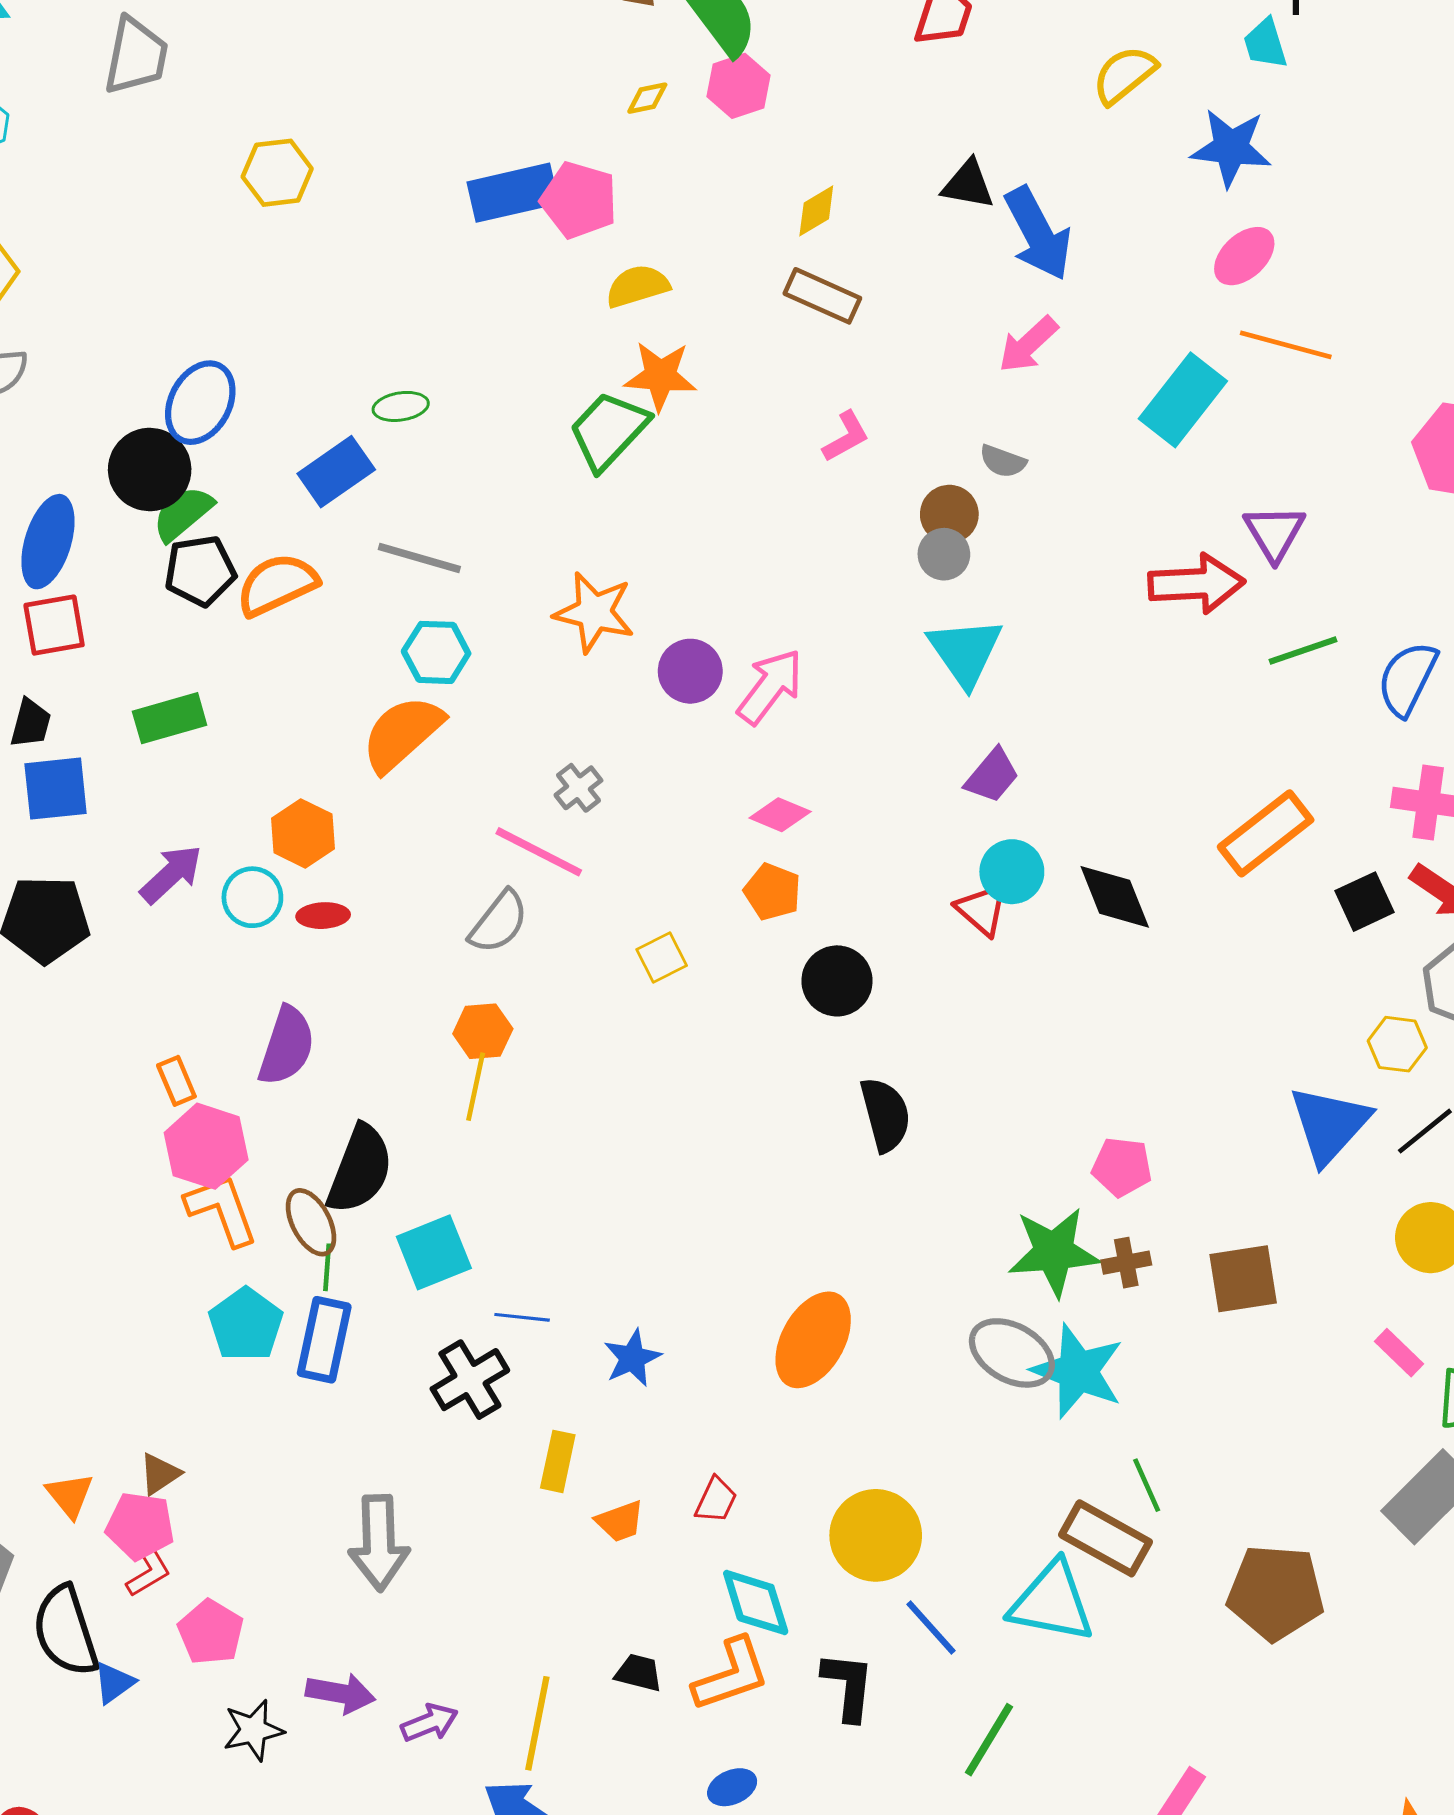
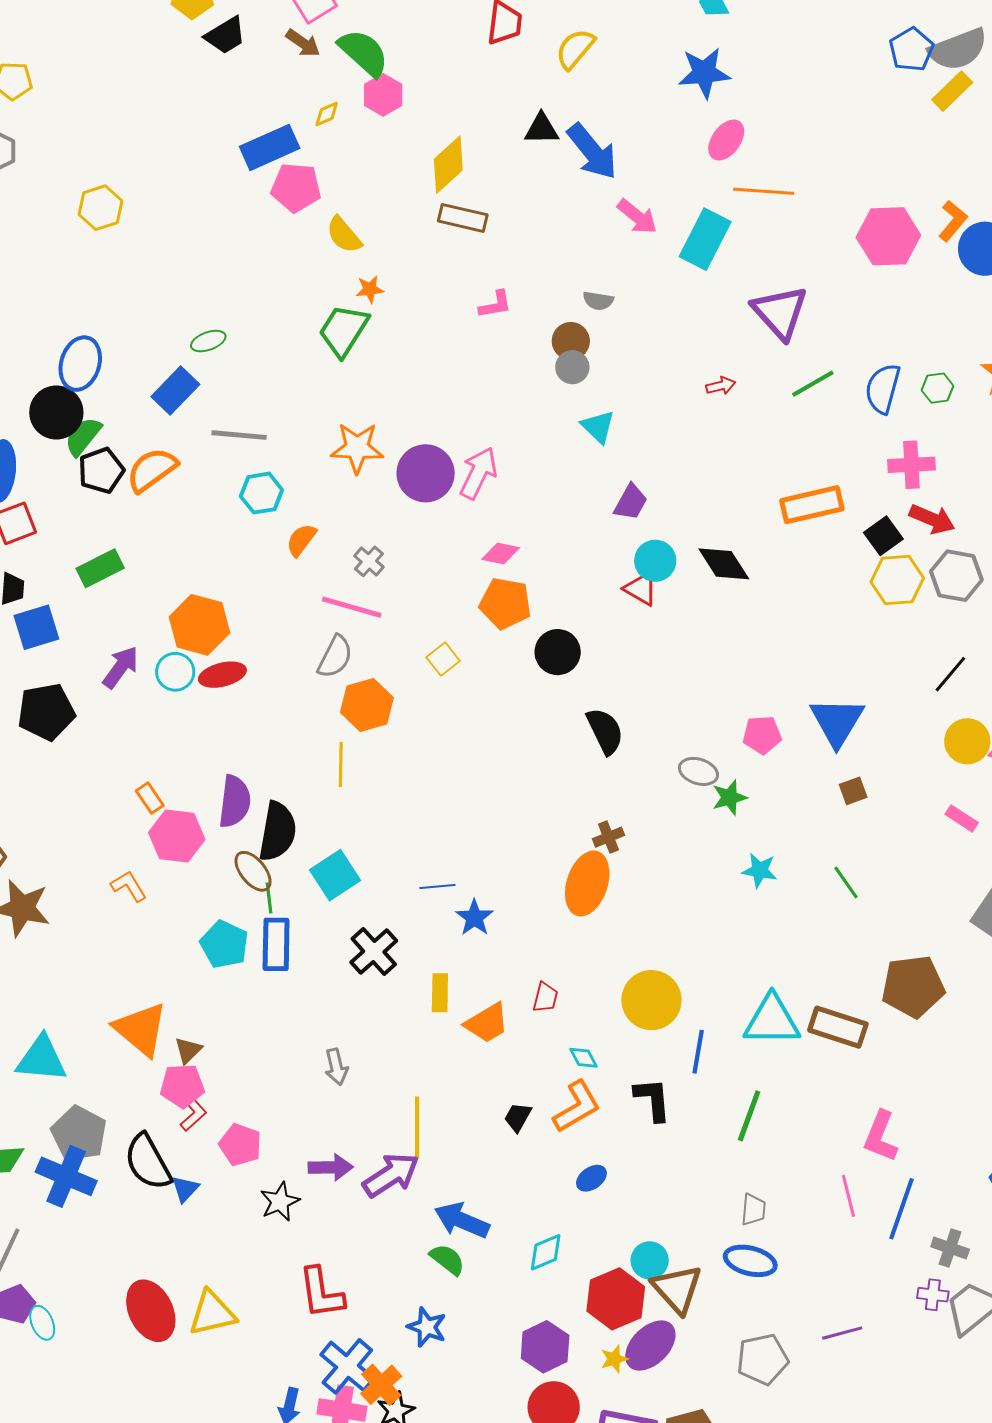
yellow semicircle: (1124, 75) -> (575, 49), moved
blue rectangle: (513, 193) -> (270, 147), moved
yellow diamond: (816, 211) -> (448, 165), size x1.6
yellow semicircle: (637, 286) -> (344, 235), turned -102
pink arrow: (1028, 344) -> (637, 217), moved, turned -87
orange star: (660, 376) -> (370, 289), size x0.6
pink L-shape: (846, 437) -> (495, 305), turned 30
purple triangle: (1274, 533) -> (780, 312), size x1.4
red arrow: (1196, 584) -> (721, 386), moved, size x0.5
cyan triangle: (965, 652) -> (598, 427), size x0.7
purple circle: (690, 671) -> (426, 473), size x1.4
orange semicircle: (402, 734) -> (301, 540), moved, size x0.6
orange hexagon: (303, 833) -> (199, 625), size x1.4
orange rectangle: (1266, 833) -> (812, 505), turned 36
orange pentagon: (772, 892) -> (505, 603), size x1.4
red ellipse: (323, 916) -> (222, 675), size x1.4
orange hexagon: (483, 1031) -> (367, 705), moved, size x1.4
yellow hexagon: (1397, 1044) -> (897, 580), moved, size x1.4
purple semicircle: (287, 1046) -> (235, 801), moved
blue triangle: (1329, 1125) -> (837, 722), moved
orange L-shape: (222, 1210) -> (129, 886), moved, size x0.7
green star: (1054, 1252) -> (729, 797), size x0.6
brown cross: (1126, 1263) -> (608, 837), moved
brown square: (1243, 1279) -> (853, 791), size x0.6
blue line: (522, 1317) -> (437, 887), moved
gray ellipse: (1012, 1353) -> (698, 771), moved, size x0.7
cyan star: (1078, 1371) -> (760, 870), size x0.6
green line: (1147, 1485) -> (846, 883), moved
orange triangle: (70, 1495) -> (141, 1029), moved, size x1.8
orange trapezoid: (620, 1521) -> (487, 1023), size x1.4
brown rectangle: (1105, 1538) -> (838, 1027), moved
gray arrow: (379, 1543) -> (336, 1067), size x0.6
cyan diamond: (756, 1603) -> (583, 1058), size x0.6
blue line: (931, 1628) -> (698, 1052), turned 63
black trapezoid: (639, 1673) -> (518, 1117), turned -64
purple arrow: (429, 1723) -> (391, 1175), size x1.6
yellow line: (537, 1723) -> (417, 1128), moved

